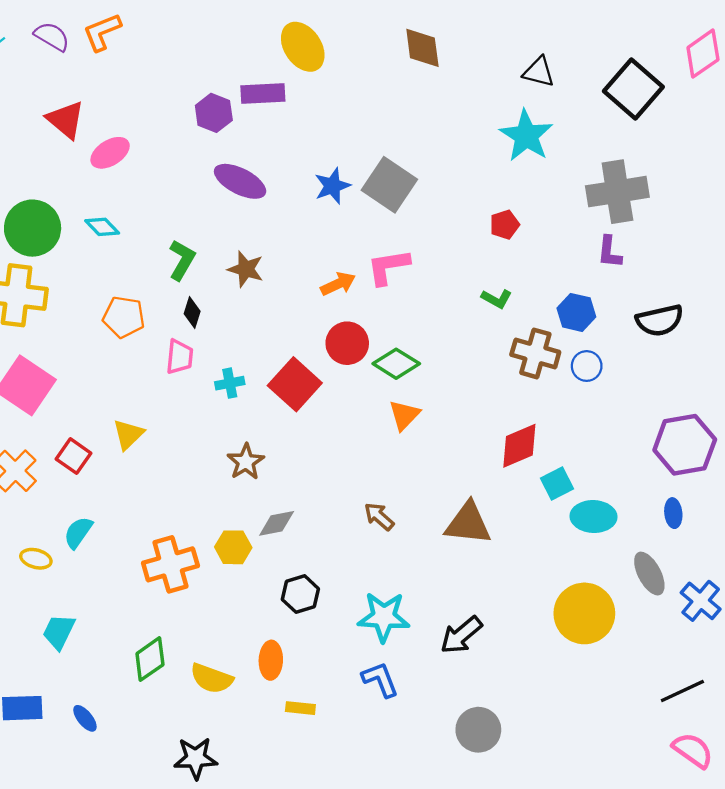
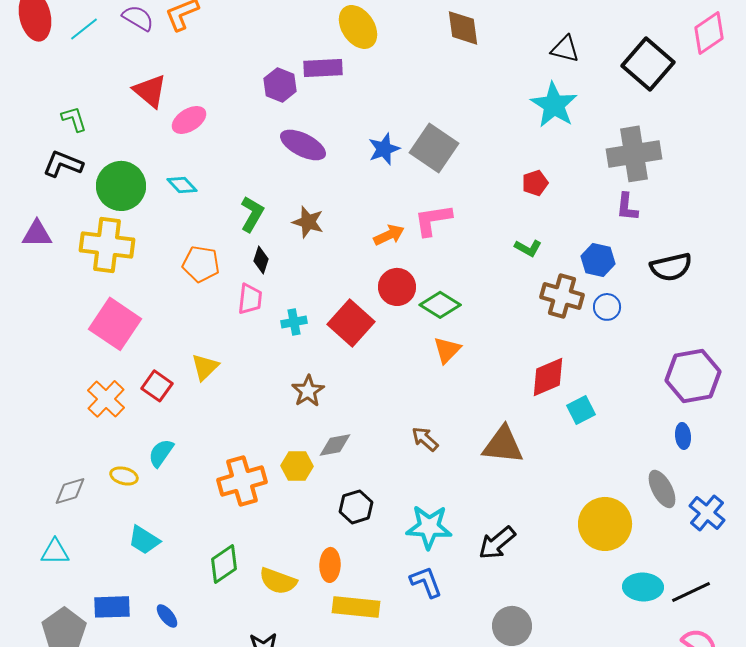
cyan ellipse: (593, 517) -> (643, 587), moved
cyan trapezoid: (59, 632) -> (144, 540), turned -84
yellow rectangle: (300, 708) -> (356, 607), size x1.8

